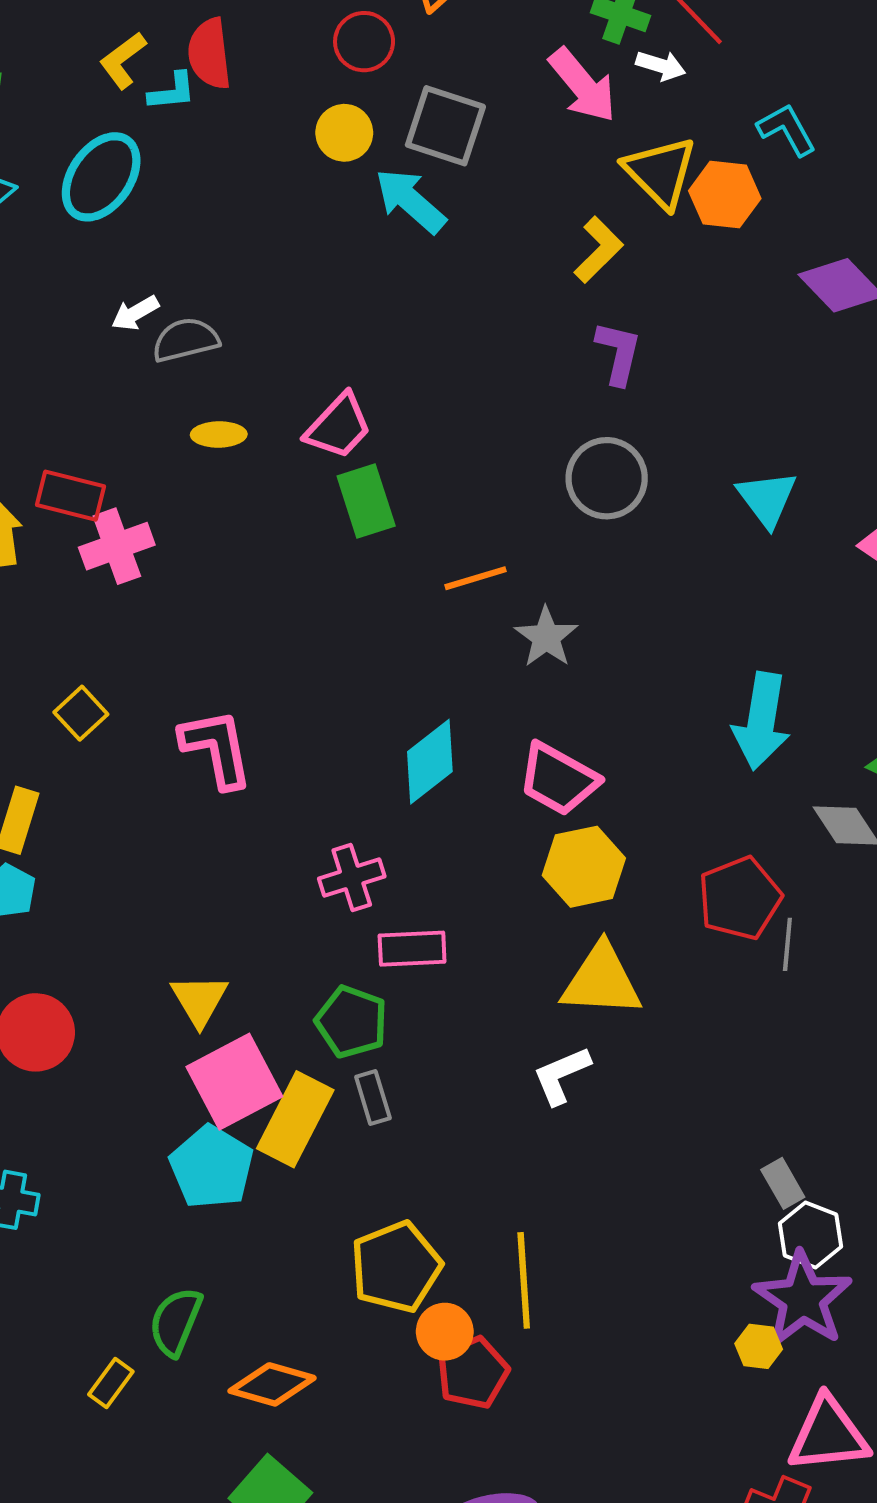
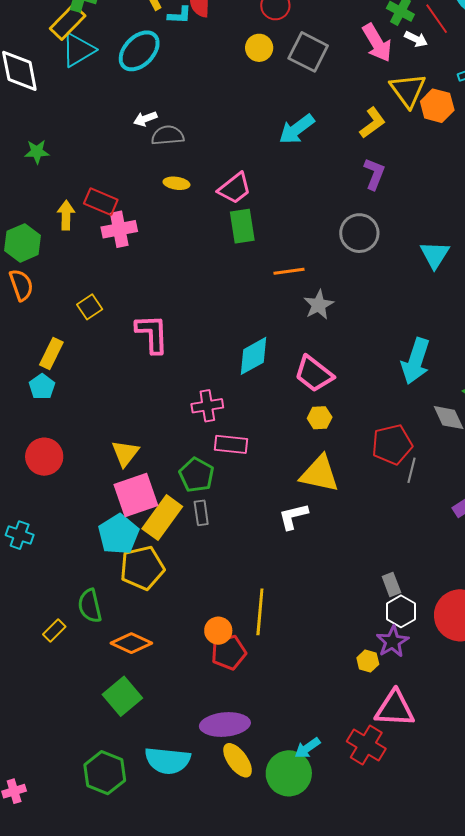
cyan arrow: (410, 201) -> (297, 129), moved, turned -87
yellow hexagon: (584, 867) -> (320, 418), size x0.6
yellow pentagon: (396, 1267) -> (142, 568), moved
purple star: (803, 1299) -> (392, 642), size x0.7
green semicircle: (176, 1322) -> (90, 606), turned -44

